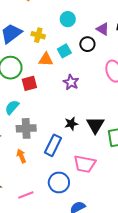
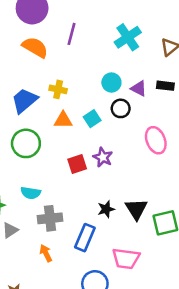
cyan circle: (68, 19) -> (111, 83), moved
yellow cross: (38, 35) -> (58, 89), moved
orange triangle: (46, 59) -> (63, 120), moved
red square: (29, 83) -> (77, 164), moved
cyan semicircle: (12, 107) -> (31, 193), turned -119

